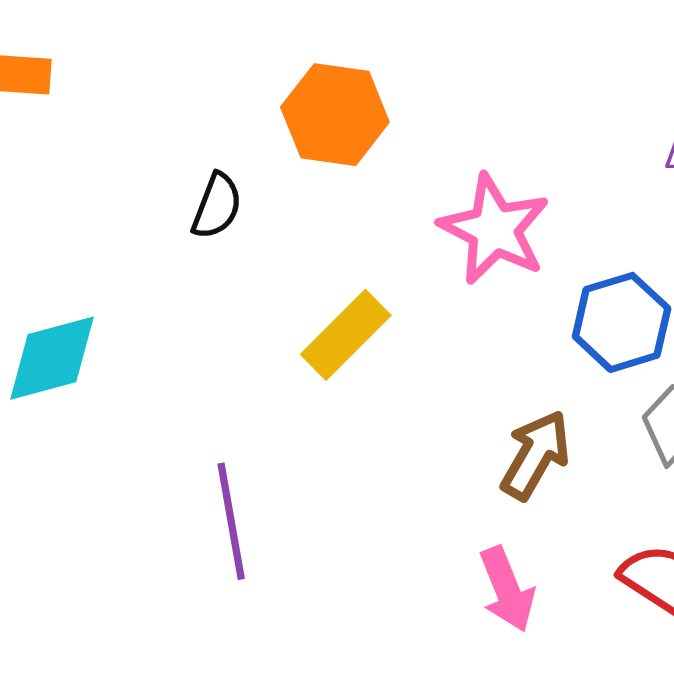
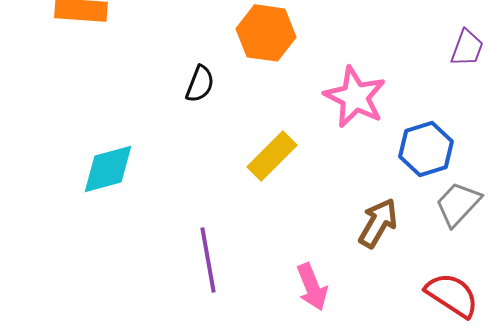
pink arrow: (507, 589) -> (312, 287), moved

